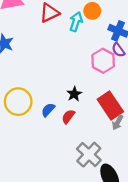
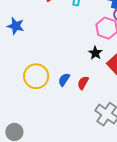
black star: (74, 94) -> (95, 53), moved

